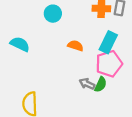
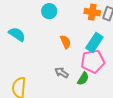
orange semicircle: (75, 46) -> (65, 42), turned 40
gray arrow: (87, 84) -> (62, 73), moved

